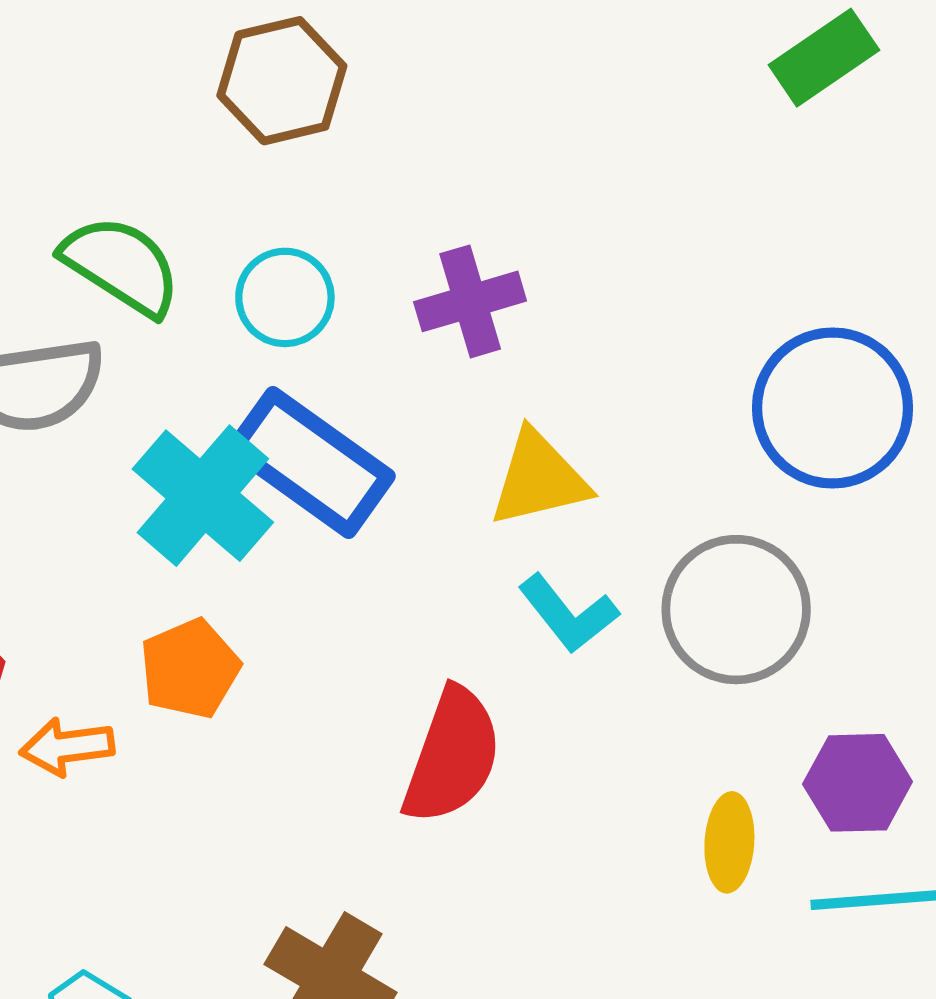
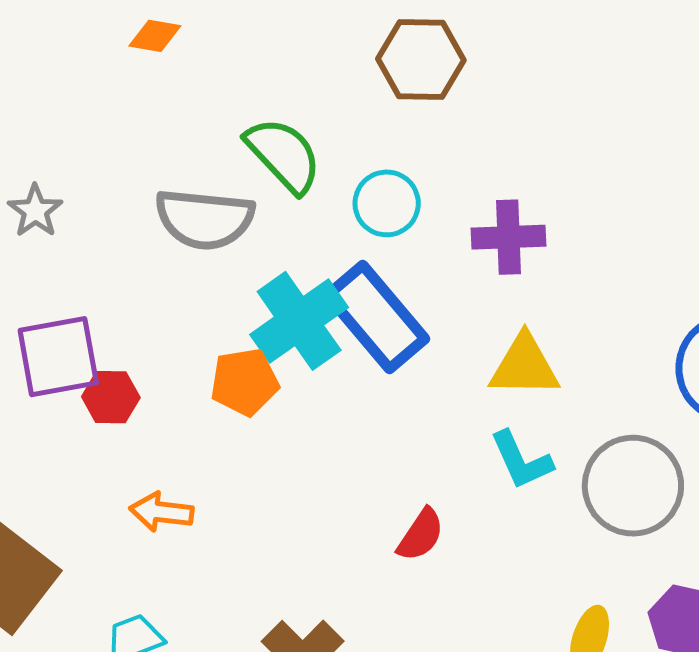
orange pentagon: (190, 669) -> (245, 382), moved
orange arrow: (67, 747) -> (162, 512), moved
red semicircle: (452, 756) -> (421, 535), size x0.6

